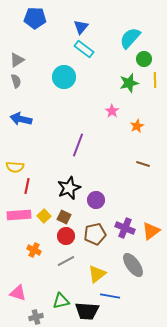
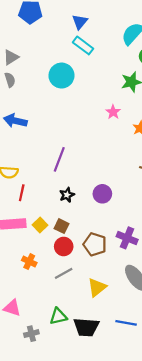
purple line: (78, 145) -> (59, 159), moved
black star: (69, 188) -> (67, 195), size x0.6
purple circle: (96, 200) -> (102, 194), moved
brown pentagon: (95, 234) -> (95, 244), turned 30
blue line: (110, 296) -> (126, 323), moved

